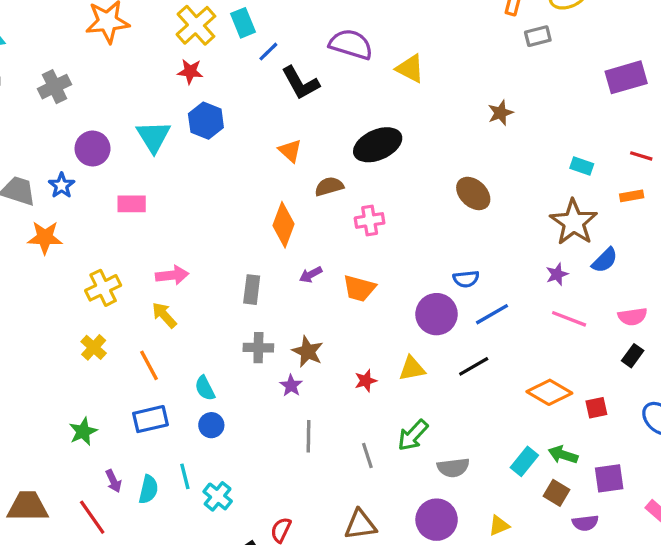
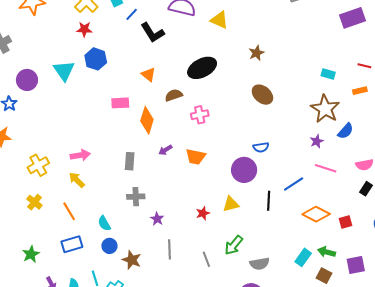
brown star: (500, 113) -> (256, 53), moved
pink rectangle: (132, 204) -> (120, 103), moved
blue line: (492, 314) -> (294, 184), moved
brown star: (308, 352) -> (132, 260), moved
black line: (474, 366) -> (269, 201), turned -54

